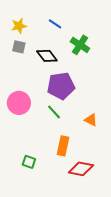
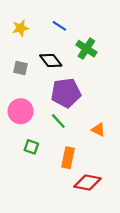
gray square: (19, 47) -> (21, 68), moved
green square: (29, 162) -> (31, 147), moved

